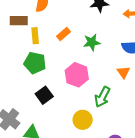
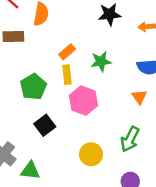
yellow rectangle: (35, 36) -> (67, 75), moved
green pentagon: (35, 63) -> (33, 87), turned 30
green arrow: (102, 97) -> (130, 139), moved

